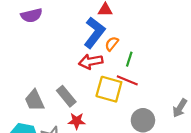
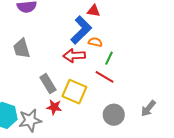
orange semicircle: (112, 44) -> (95, 42), turned 56
yellow square: (109, 89) -> (74, 92), moved
gray trapezoid: (34, 100) -> (22, 48), moved

